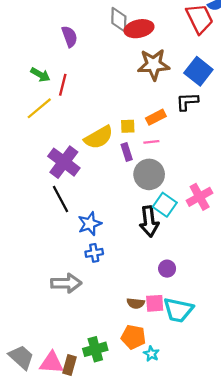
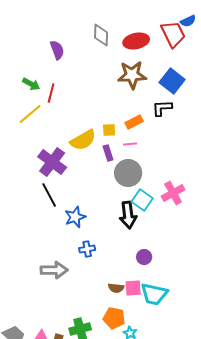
red ellipse: (139, 29) -> (136, 41), moved
blue cross: (94, 253) -> (87, 249), moved

